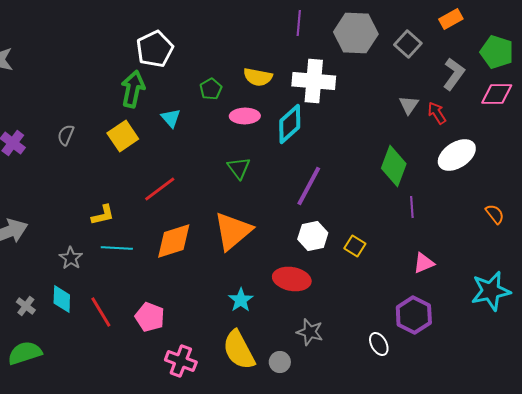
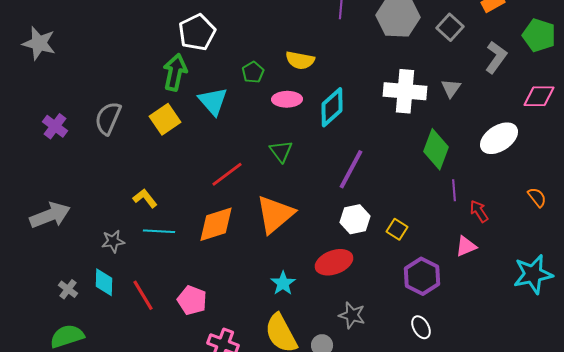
white cross: (314, 81) -> (405, 91), moved
pink diamond: (497, 94) -> (539, 96), moved
red arrow: (437, 113) -> (479, 211), moved
cyan triangle: (171, 118) -> (213, 101), size x1.5
gray semicircle: (66, 135) -> (108, 118), size x1.6
red line: (160, 189) -> (227, 174), moved
yellow L-shape: (103, 215) -> (145, 198), turned -115
gray star: (71, 258) -> (113, 241), turned 30
red ellipse: (292, 279) -> (334, 262), turned -30
purple hexagon: (414, 315) -> (422, 276), moved

